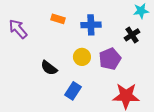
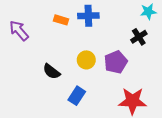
blue cross: (91, 25) -> (88, 16), moved

